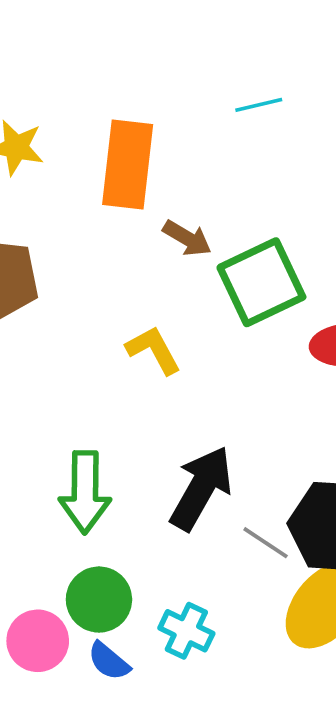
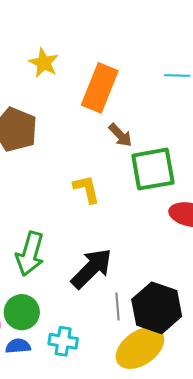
gray line: (266, 543) -> (117, 306), turned 36
cyan cross: (186, 631) -> (63, 341), turned -32
blue semicircle: (109, 661) -> (18, 346), turned 120

